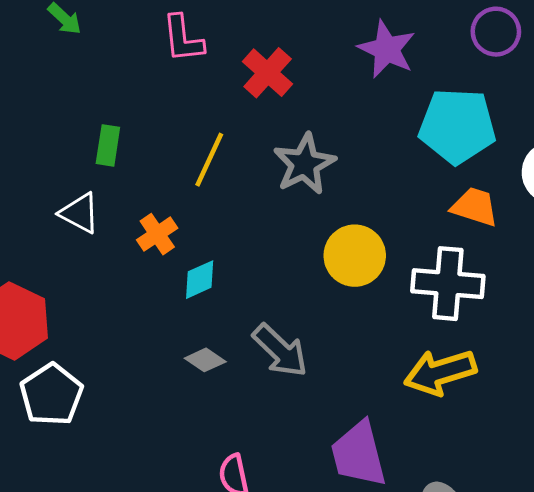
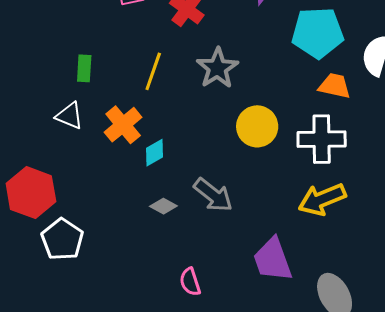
orange cross: (157, 234) -> (123, 125), size x1.4

